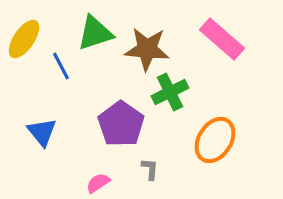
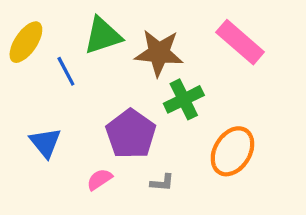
gray L-shape: (150, 169) -> (162, 183), turned 90
pink semicircle: (98, 183) -> (99, 179), moved

